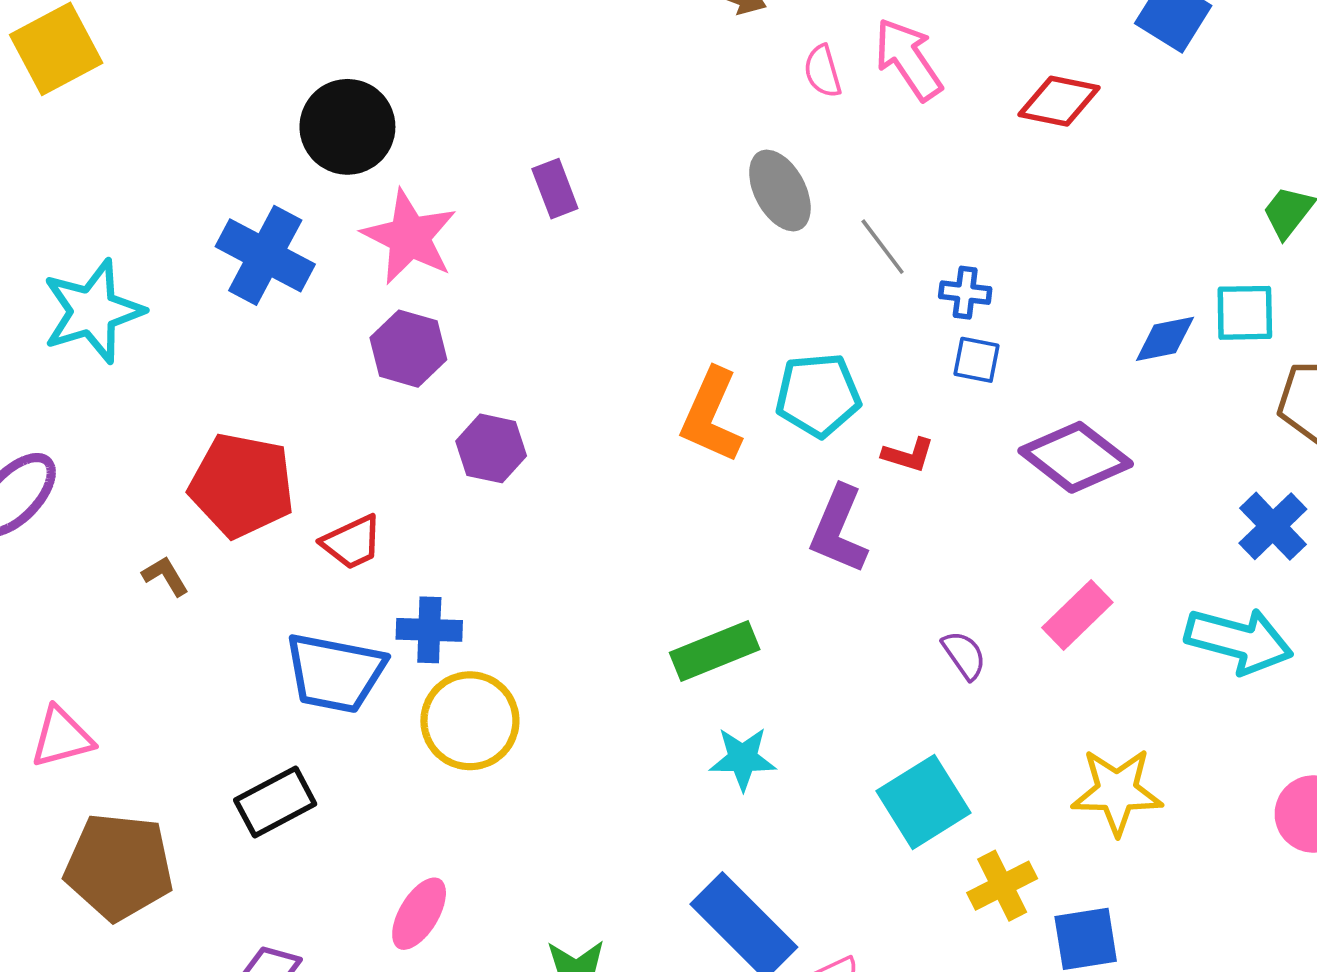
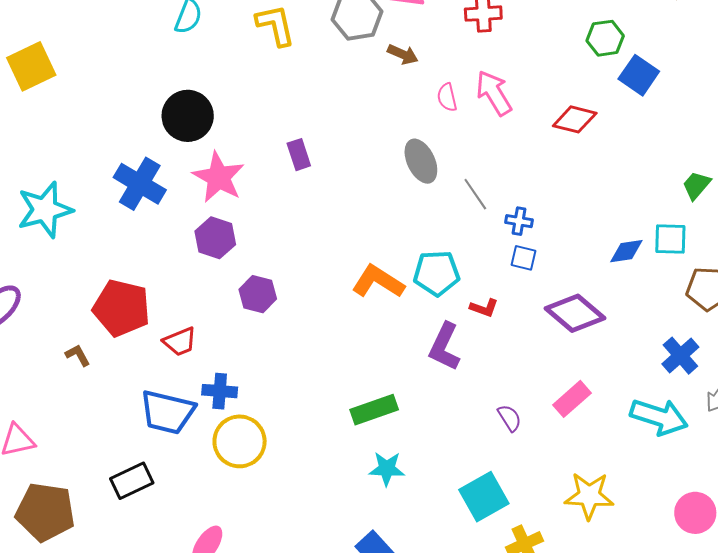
orange L-shape: (711, 416) -> (378, 282), turned 96

